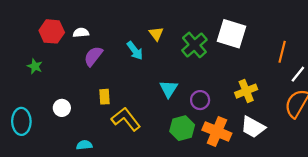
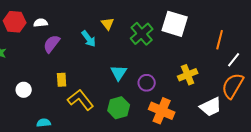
white trapezoid: (253, 127) -> (211, 107), moved, turned -55
green hexagon: (182, 128) -> (119, 108), moved

